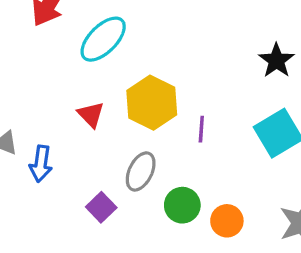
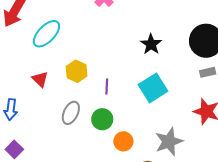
yellow hexagon: (152, 103) -> (77, 71), size x0.7
green circle: (182, 205) -> (102, 119), moved
purple square: (101, 207) -> (14, 149), moved

